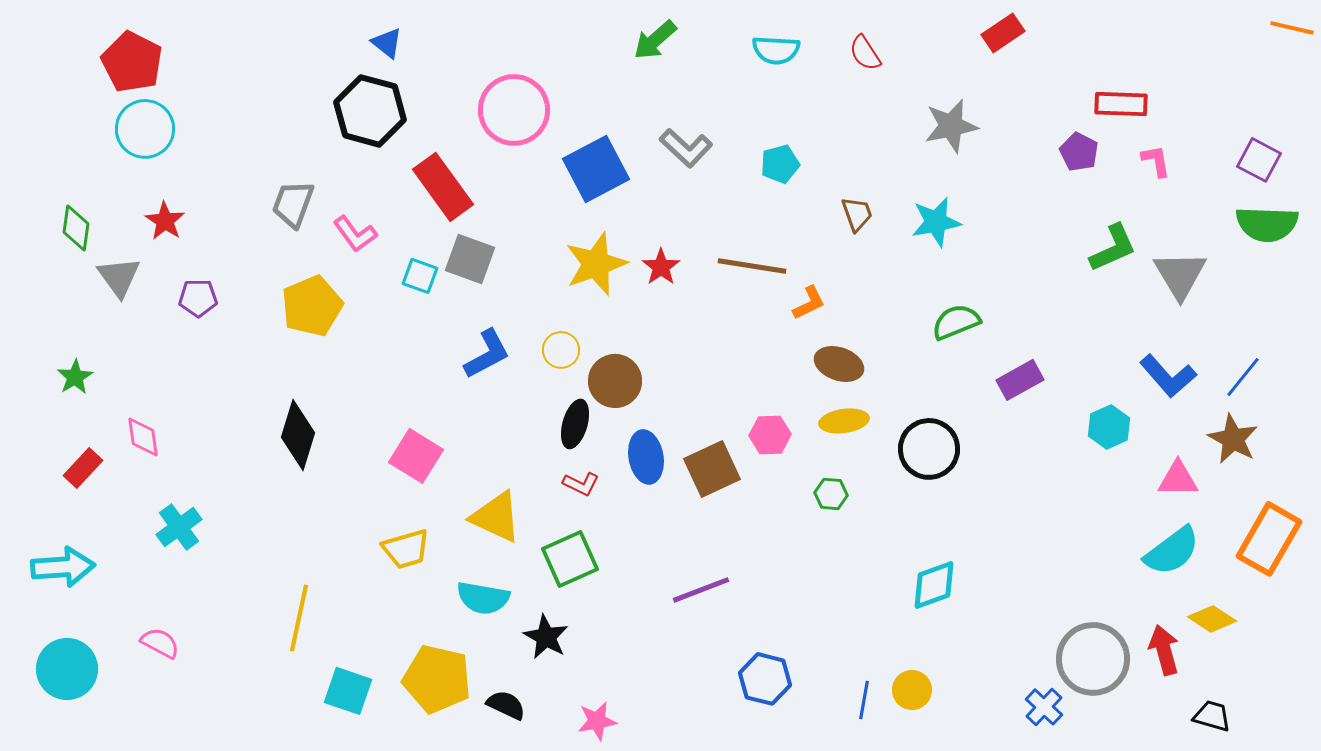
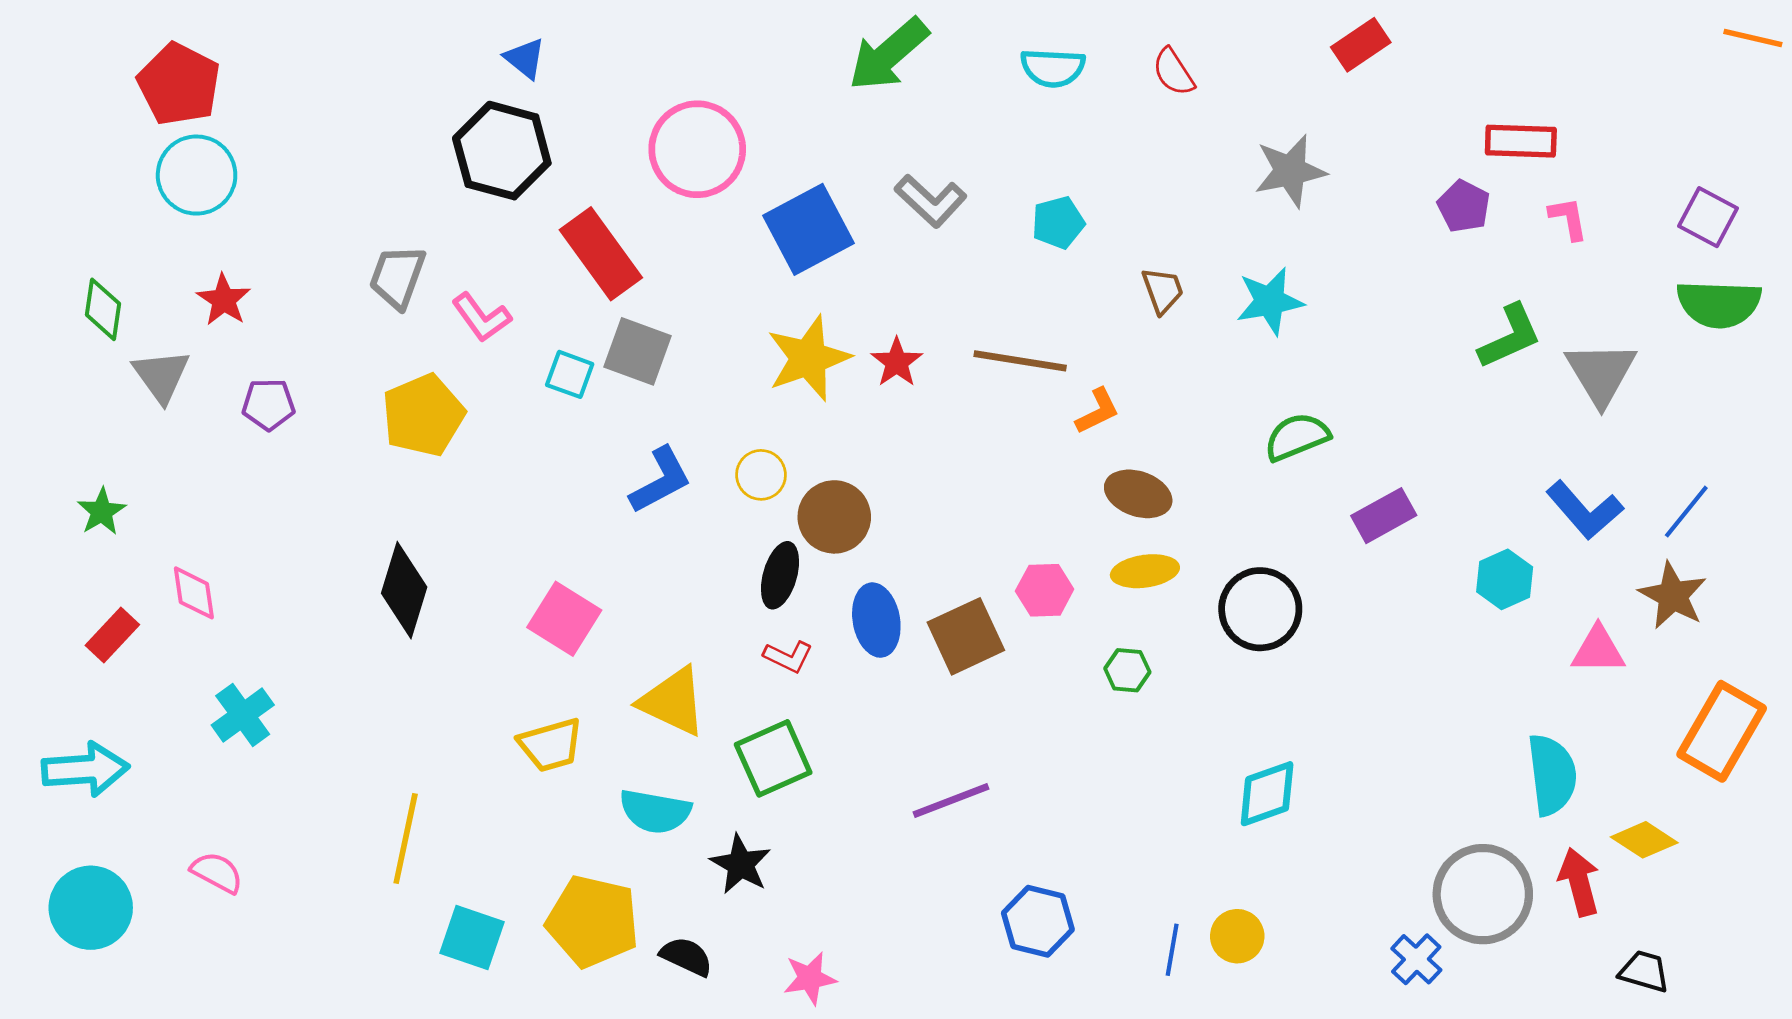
green arrow: (655, 40) -> (889, 54), size x1.4
cyan semicircle: (1172, 551) -> (1552, 775), moved, turned -60

